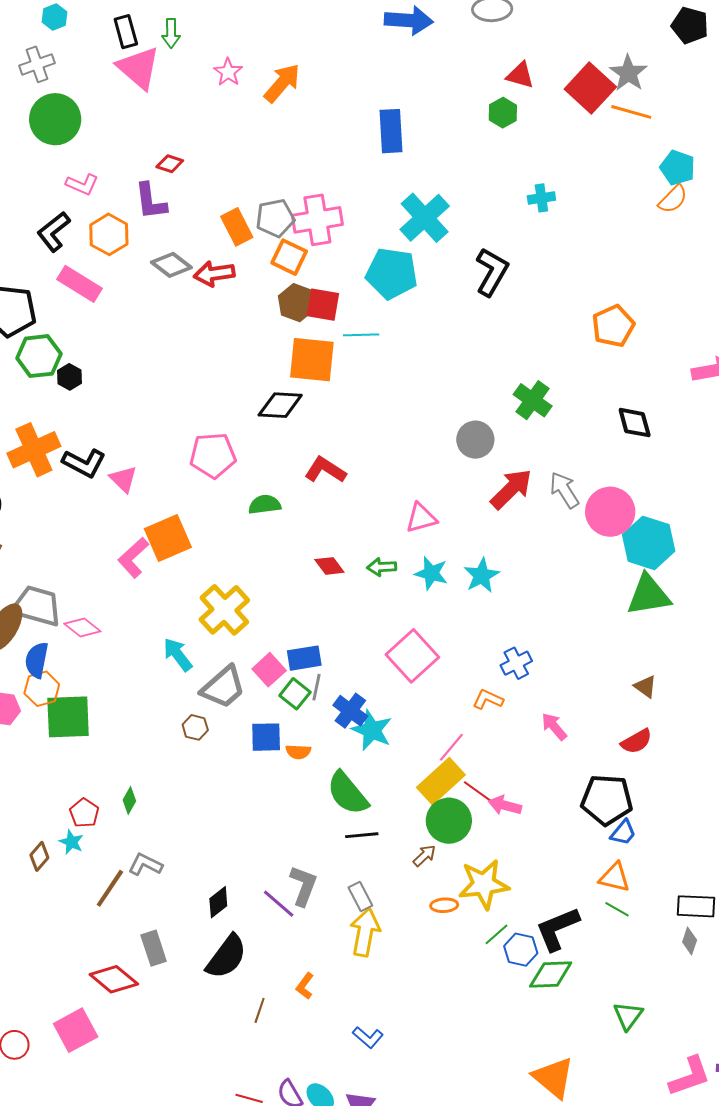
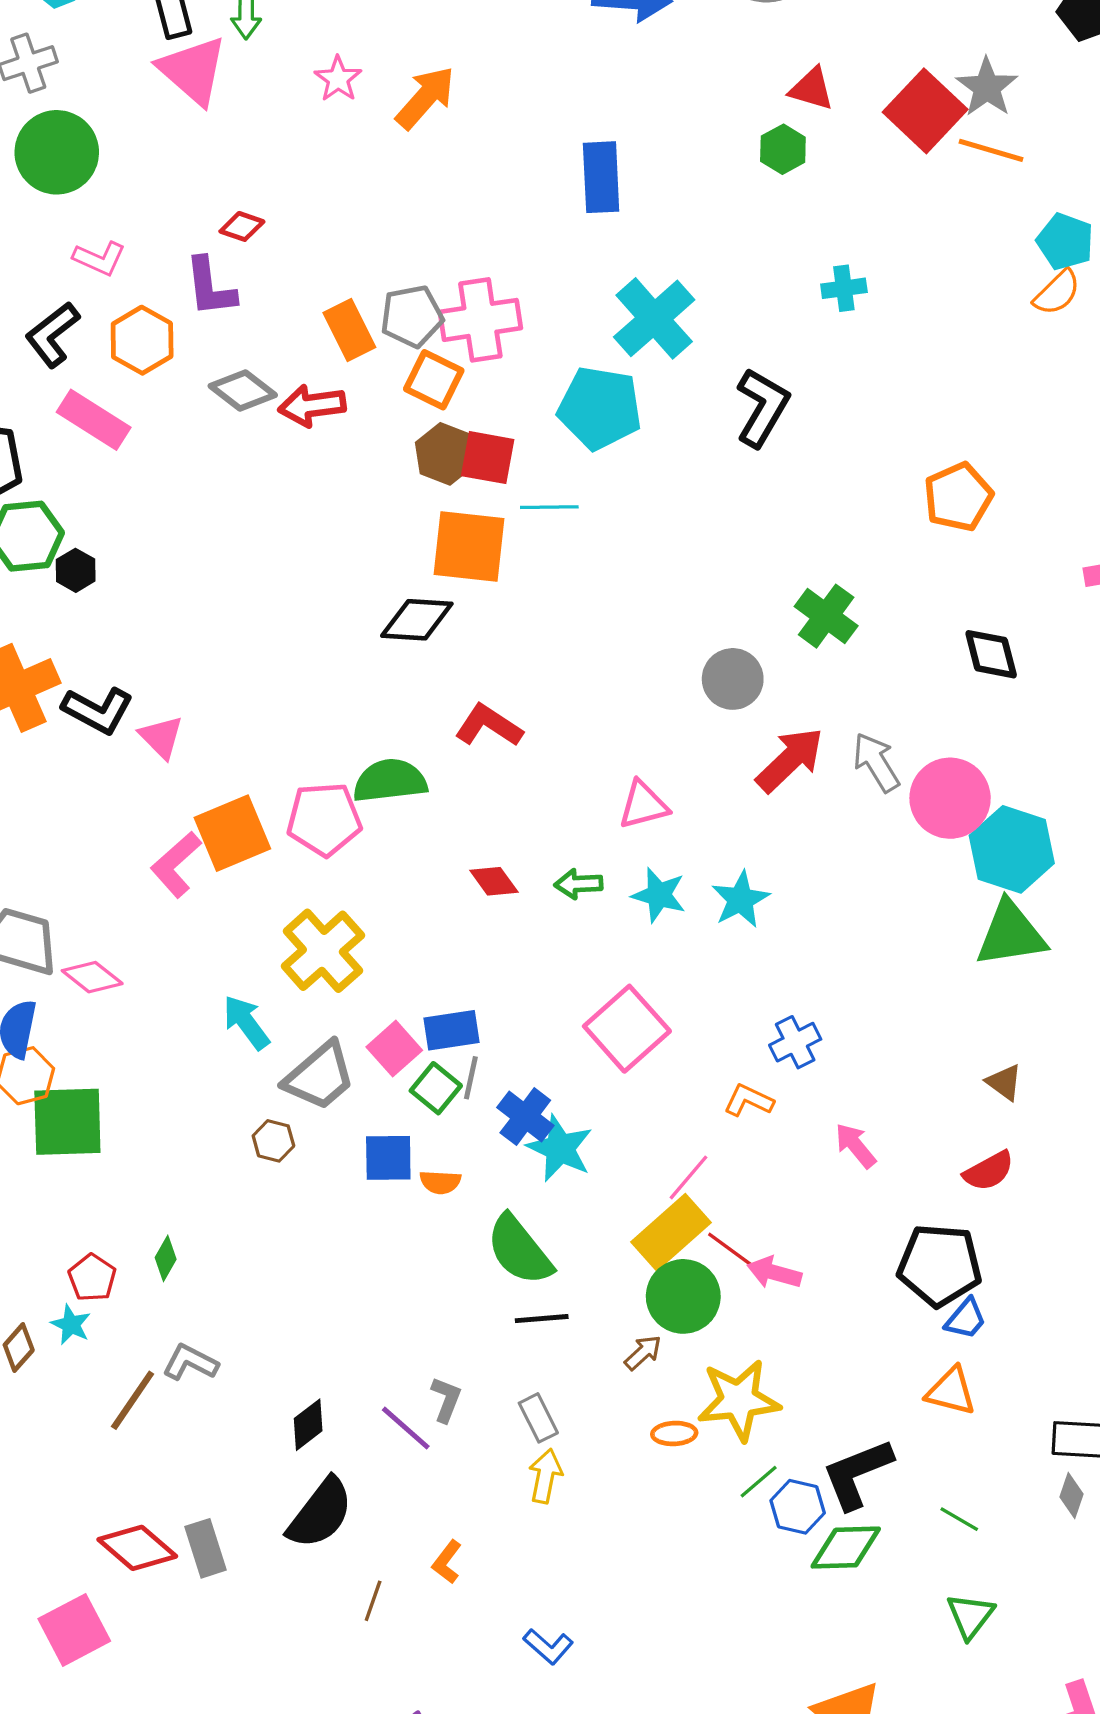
pink pentagon: (213, 455) -> (324, 819), moved
green semicircle: (265, 505) -> (390, 781), size x1.4
gray L-shape: (303, 886) -> (446, 1399), size x0.7
green line: (617, 909) -> (959, 1519), moved
yellow arrow: (365, 932) -> (545, 1476), size x0.7
gray rectangle: (154, 948) -> (206, 1548), moved

